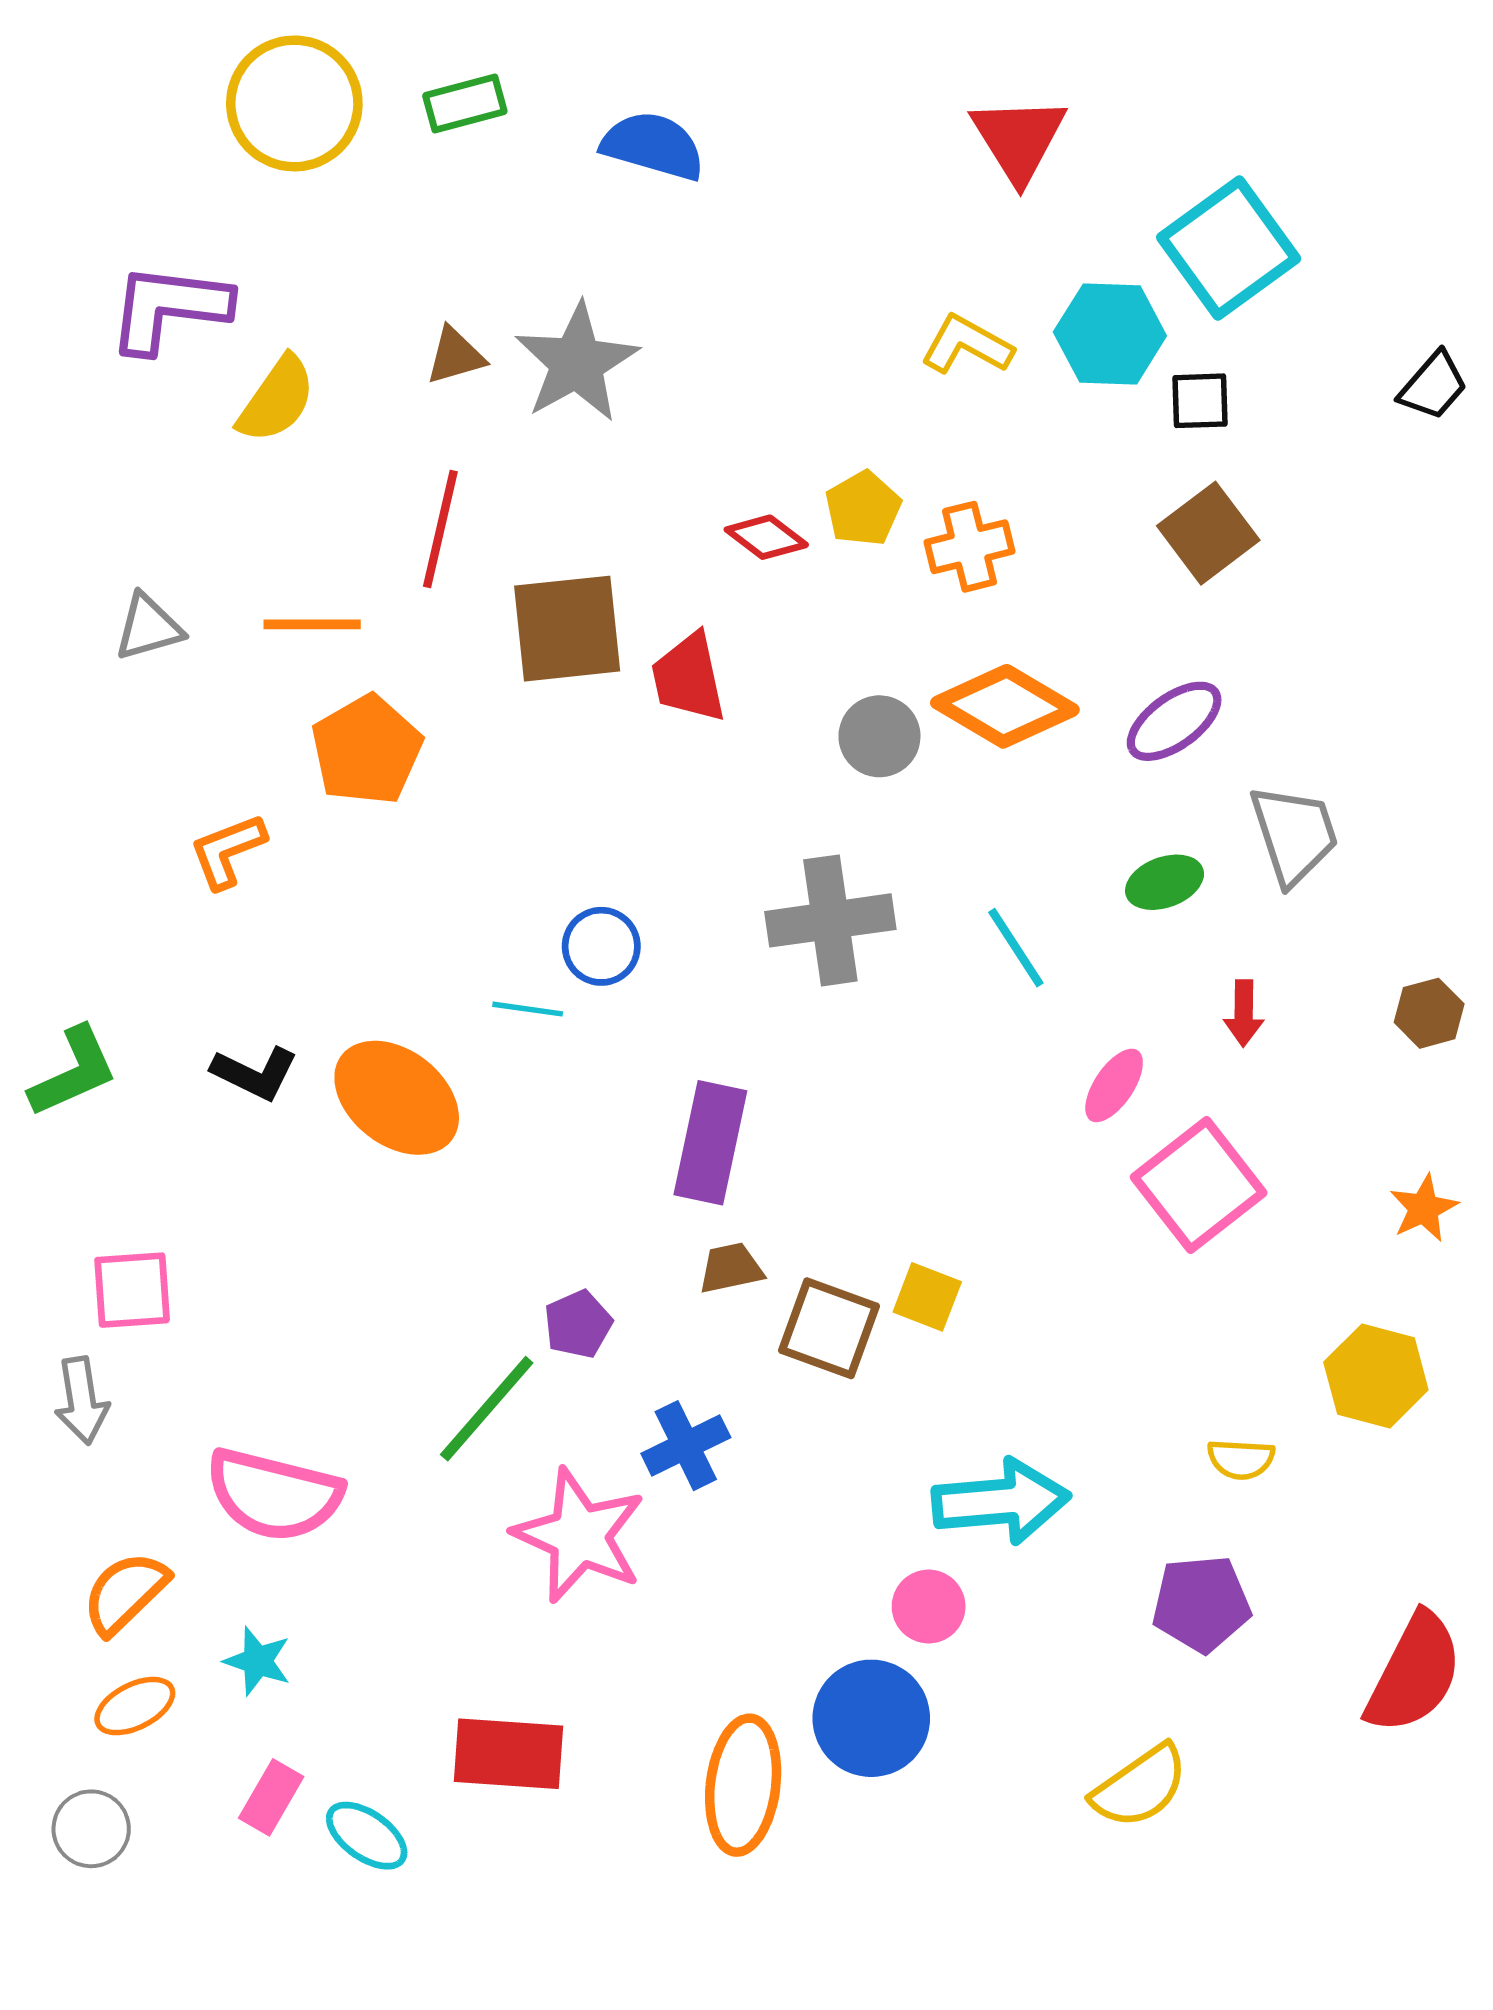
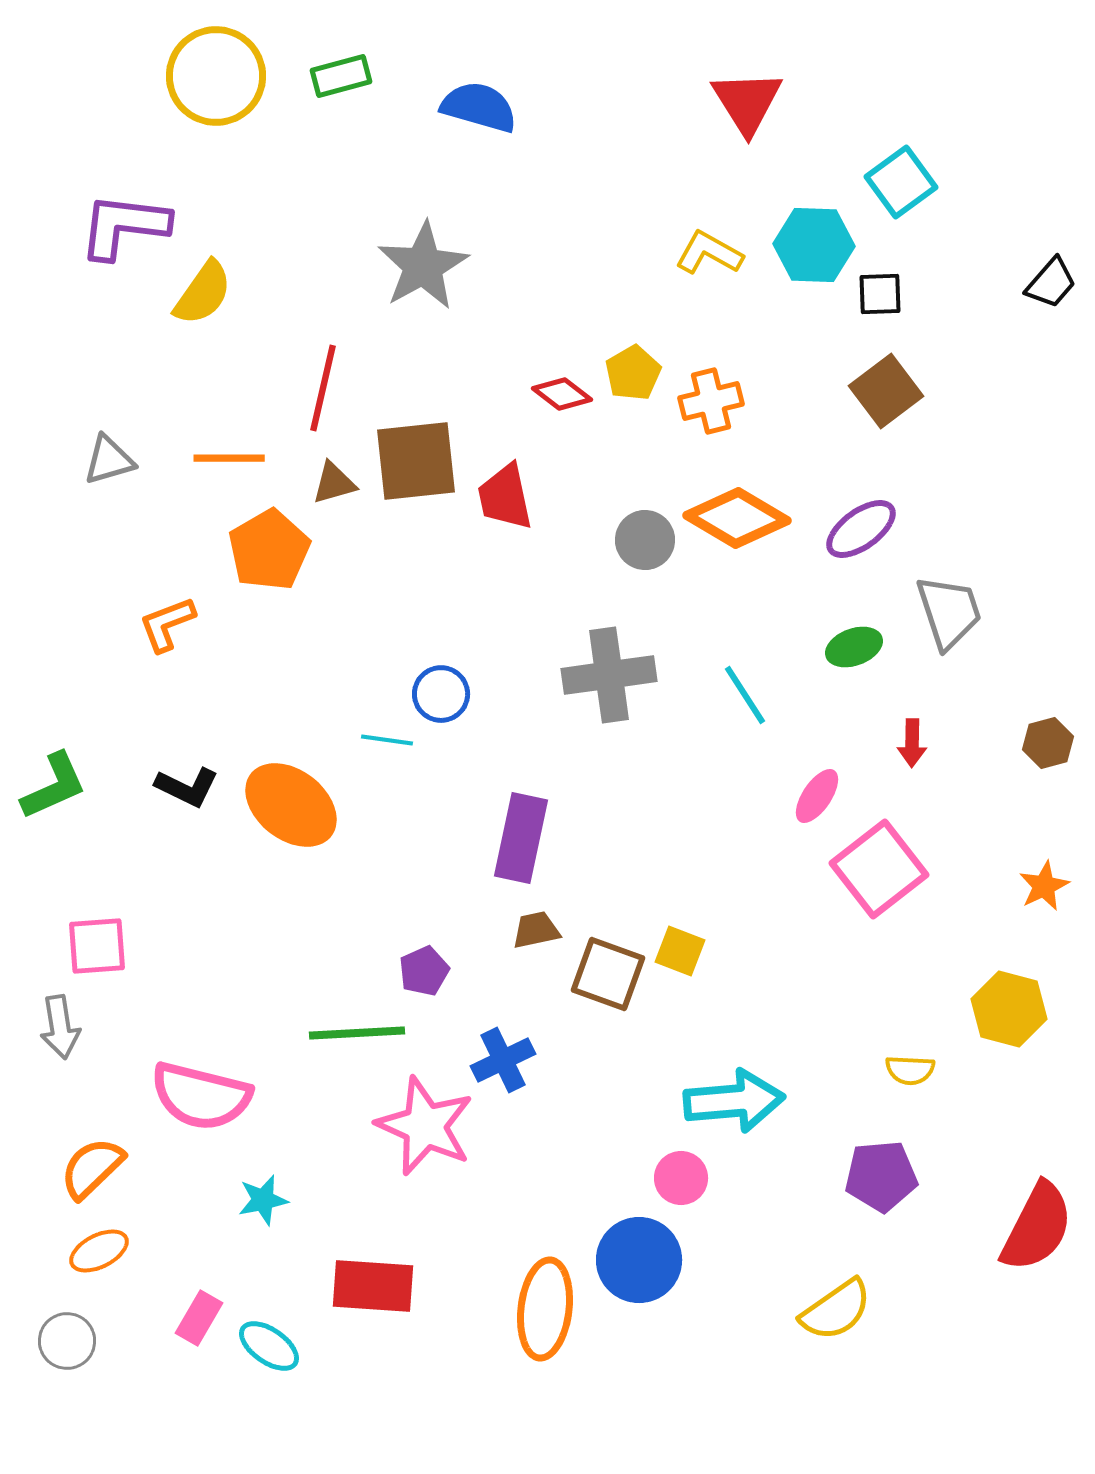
cyan square: (1229, 248) -> (901, 182), size x0.7
brown triangle: (455, 356) -> (334, 483), moved
green line: (487, 1409) -> (357, 1033), turned 46
cyan star: (258, 1661) -> (263, 1200), moved, turned -30

